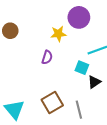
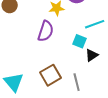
purple semicircle: (47, 57) -> (46, 31), size x1.5

